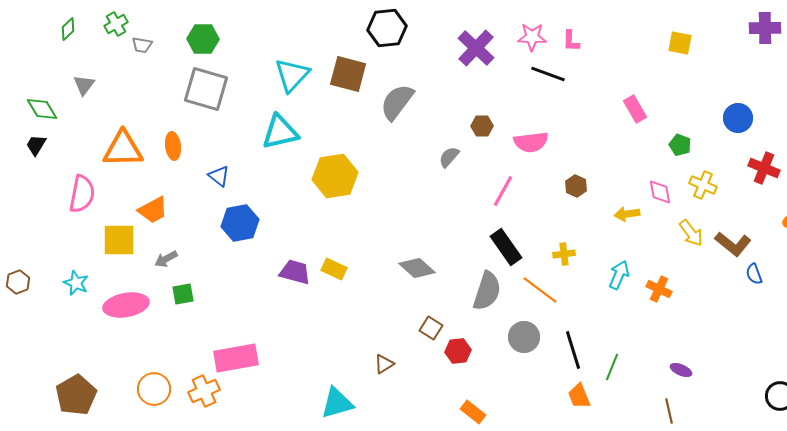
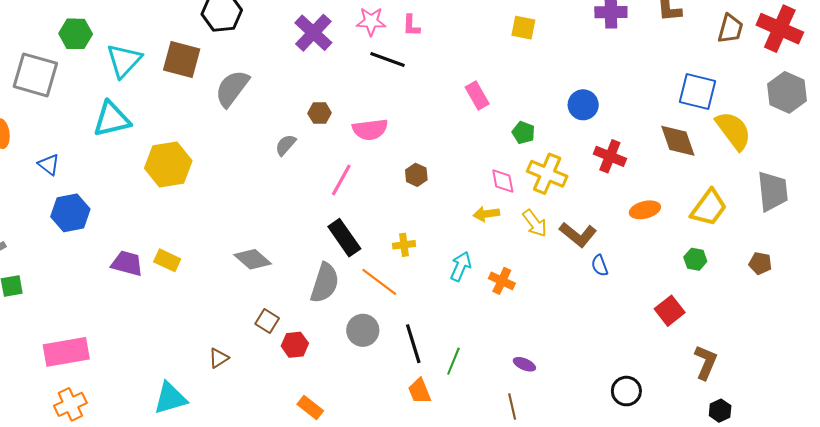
green hexagon: (203, 39) -> (76, 34), moved
yellow cross: (703, 185) -> (547, 174), size x1.4
yellow arrow: (627, 214) -> (486, 214), moved
orange cross: (204, 391) -> (70, 404), moved

